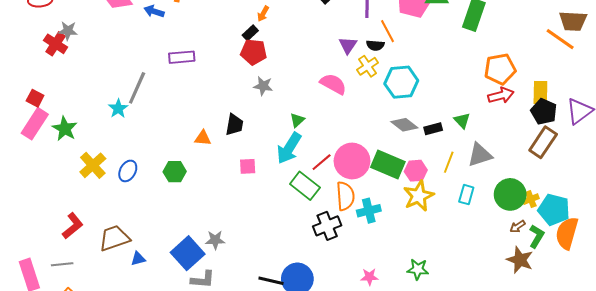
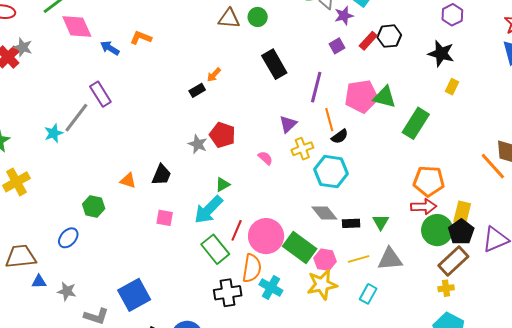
black semicircle: (375, 45) -> (340, 136), moved, turned -54
red pentagon: (254, 52) -> (222, 135), moved
purple rectangle: (182, 57) -> (100, 94), moved, turned 50
pink semicircle: (333, 84) -> (265, 158), size x0.6
red line: (322, 162) -> (237, 230), turned -40
yellow line: (449, 162) -> (359, 259), turned 40
blue ellipse: (128, 171) -> (68, 238), moved
green circle: (510, 194) -> (437, 230), moved
yellow cross: (531, 199) -> (446, 288), moved
cyan cross: (369, 211) -> (271, 287), turned 30
gray star: (215, 240) -> (67, 291), moved
blue square: (188, 253) -> (134, 295), moved

